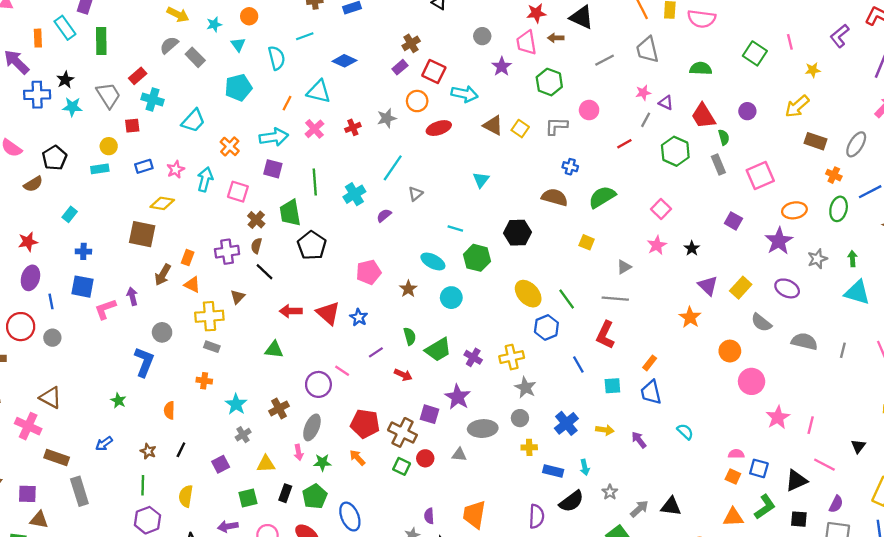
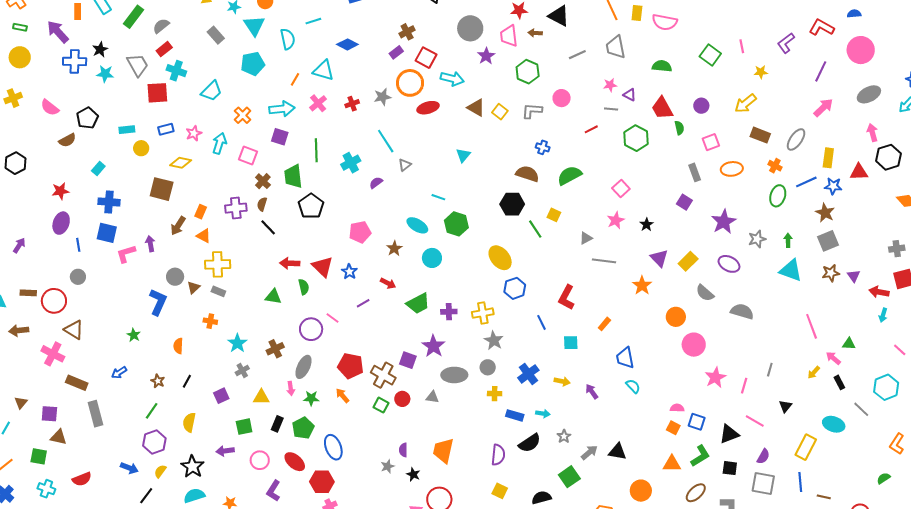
gray circle: (482, 36) -> (470, 28), size x1.6
green rectangle: (101, 41) -> (133, 17), turned 35
gray semicircle: (169, 45) -> (161, 26), moved
cyan triangle: (238, 45) -> (254, 26), size x1.6
orange circle: (417, 101) -> (410, 83), size x1.4
gray line: (646, 120) -> (611, 109), turned 64
red square: (132, 126) -> (157, 93), size x1.6
yellow circle: (109, 146) -> (141, 148), moved
gray rectangle: (718, 165) -> (695, 172), moved
cyan line: (393, 168) -> (386, 141), turned -70
pink square: (760, 176) -> (711, 142), moved, size x0.7
orange ellipse: (794, 210) -> (732, 169), moved
black hexagon: (518, 233) -> (512, 204), moved
blue cross: (83, 251) -> (109, 202), size x1.5
brown triangle: (238, 297) -> (194, 287), moved
green line: (567, 299) -> (535, 229), moved
gray line: (615, 299) -> (604, 261), moved
red circle: (21, 327) -> (54, 301), moved
green semicircle: (410, 336) -> (304, 287), moved
gray line: (843, 350) -> (770, 370), moved
purple cross: (473, 357) -> (449, 312), turned -35
red arrow: (403, 375) -> (388, 283), moved
blue trapezoid: (651, 392) -> (625, 358), moved
cyan arrow: (585, 467) -> (543, 414), turned -72
green line: (143, 485) -> (152, 411), turned 30

